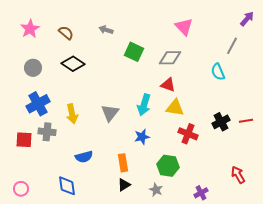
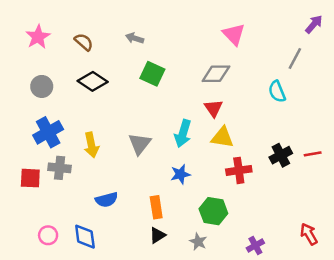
green square: (134, 52) -> (152, 74), moved
red triangle: (168, 85) -> (213, 108), turned 35
red cross: (188, 134) -> (239, 170), turned -30
red arrow: (238, 175) -> (309, 234), moved
pink circle: (21, 189) -> (48, 235), moved

